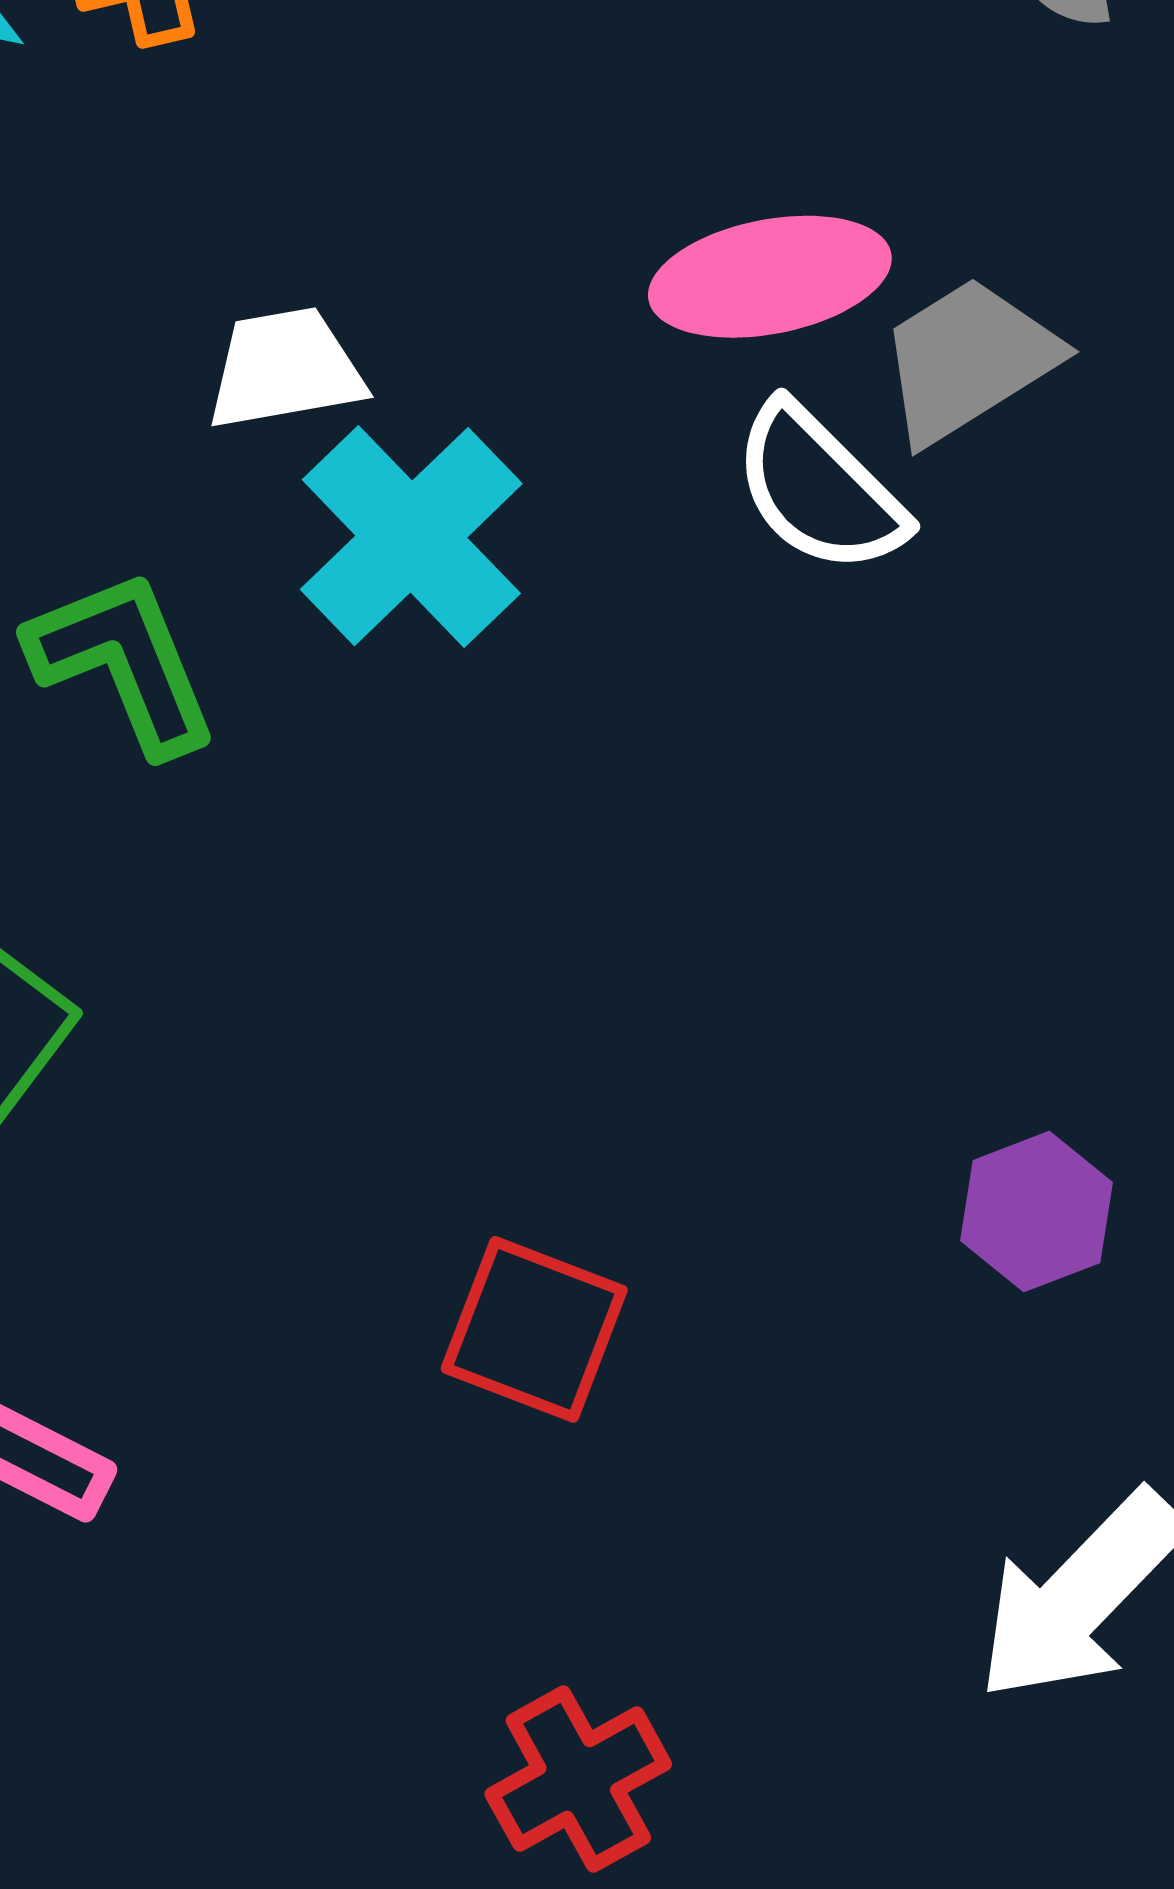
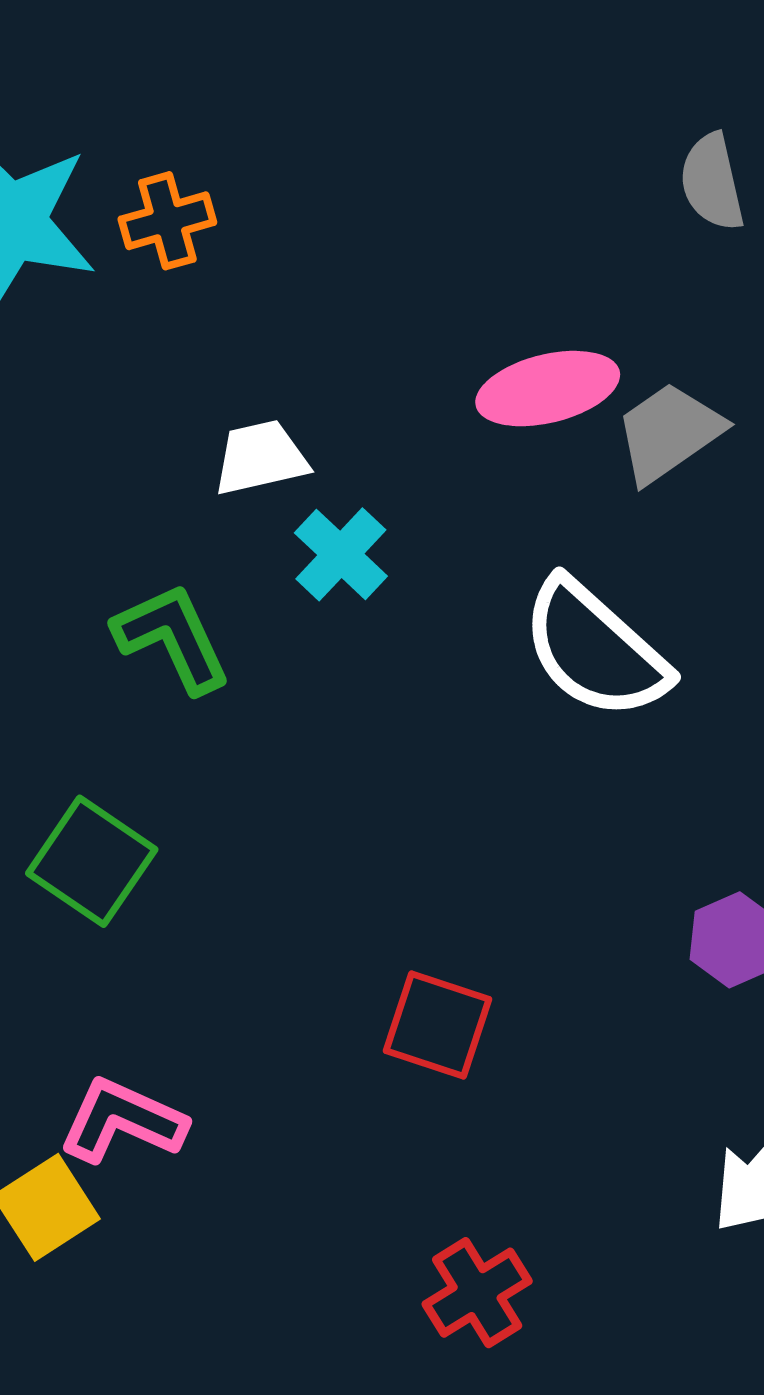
white semicircle: (819, 489) -> (595, 650), moved, size x1.4
cyan cross: (411, 537) -> (341, 554), size x0.7

